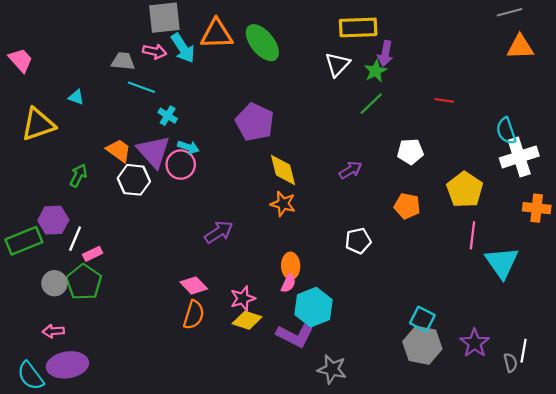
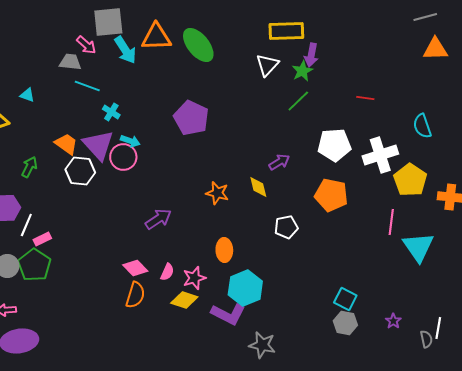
pink arrow: (155, 51) -> (86, 45), moved, turned 30
white pentagon: (410, 152) -> (334, 145), size x1.4
white cross: (519, 157) -> (380, 155), moved
yellow diamond: (283, 170) -> (258, 187), moved, size x0.7
yellow pentagon: (465, 190) -> (410, 180), moved
orange pentagon: (407, 206) -> (331, 195), size x1.4
pink semicircle: (288, 283) -> (167, 272), moved
pink star: (243, 298) -> (194, 278), moved
purple star: (475, 343) -> (393, 321), size x0.6
gray hexagon: (422, 345) -> (345, 323), size x0.7

